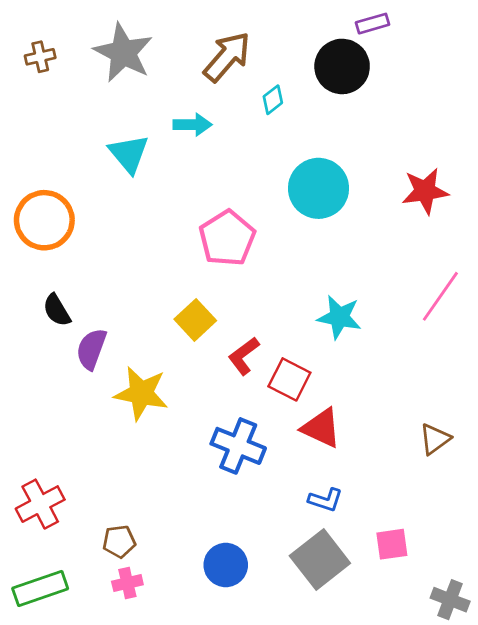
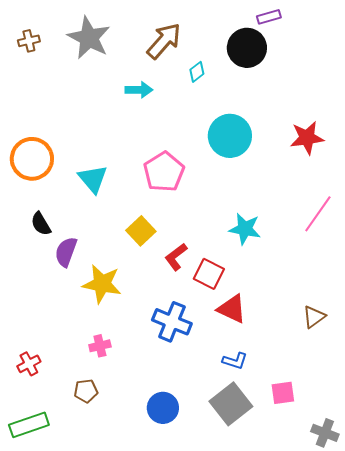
cyan triangle: (129, 154) -> (93, 179), moved
red cross: (40, 504) -> (29, 364), size x0.7
pink cross: (127, 583) -> (100, 346), moved

